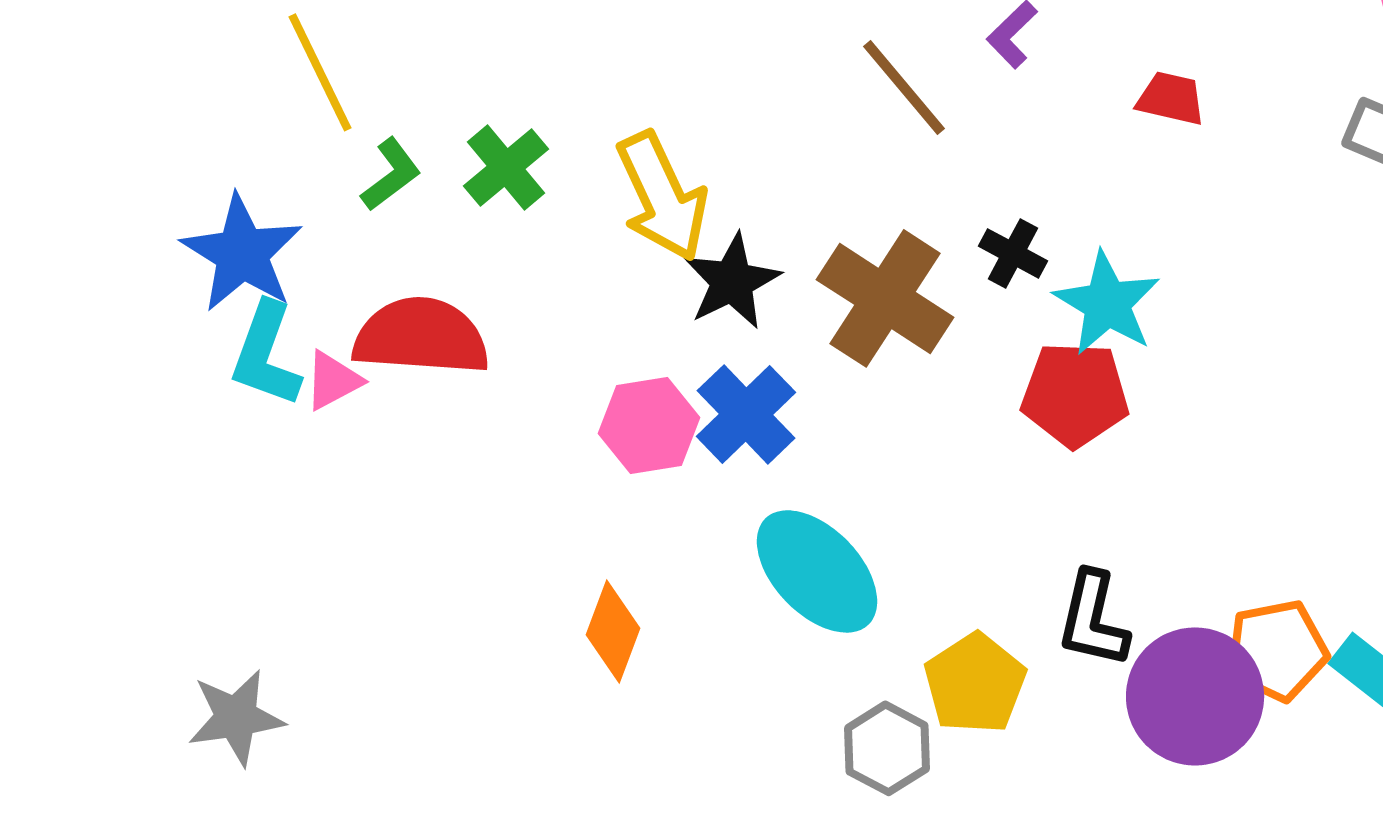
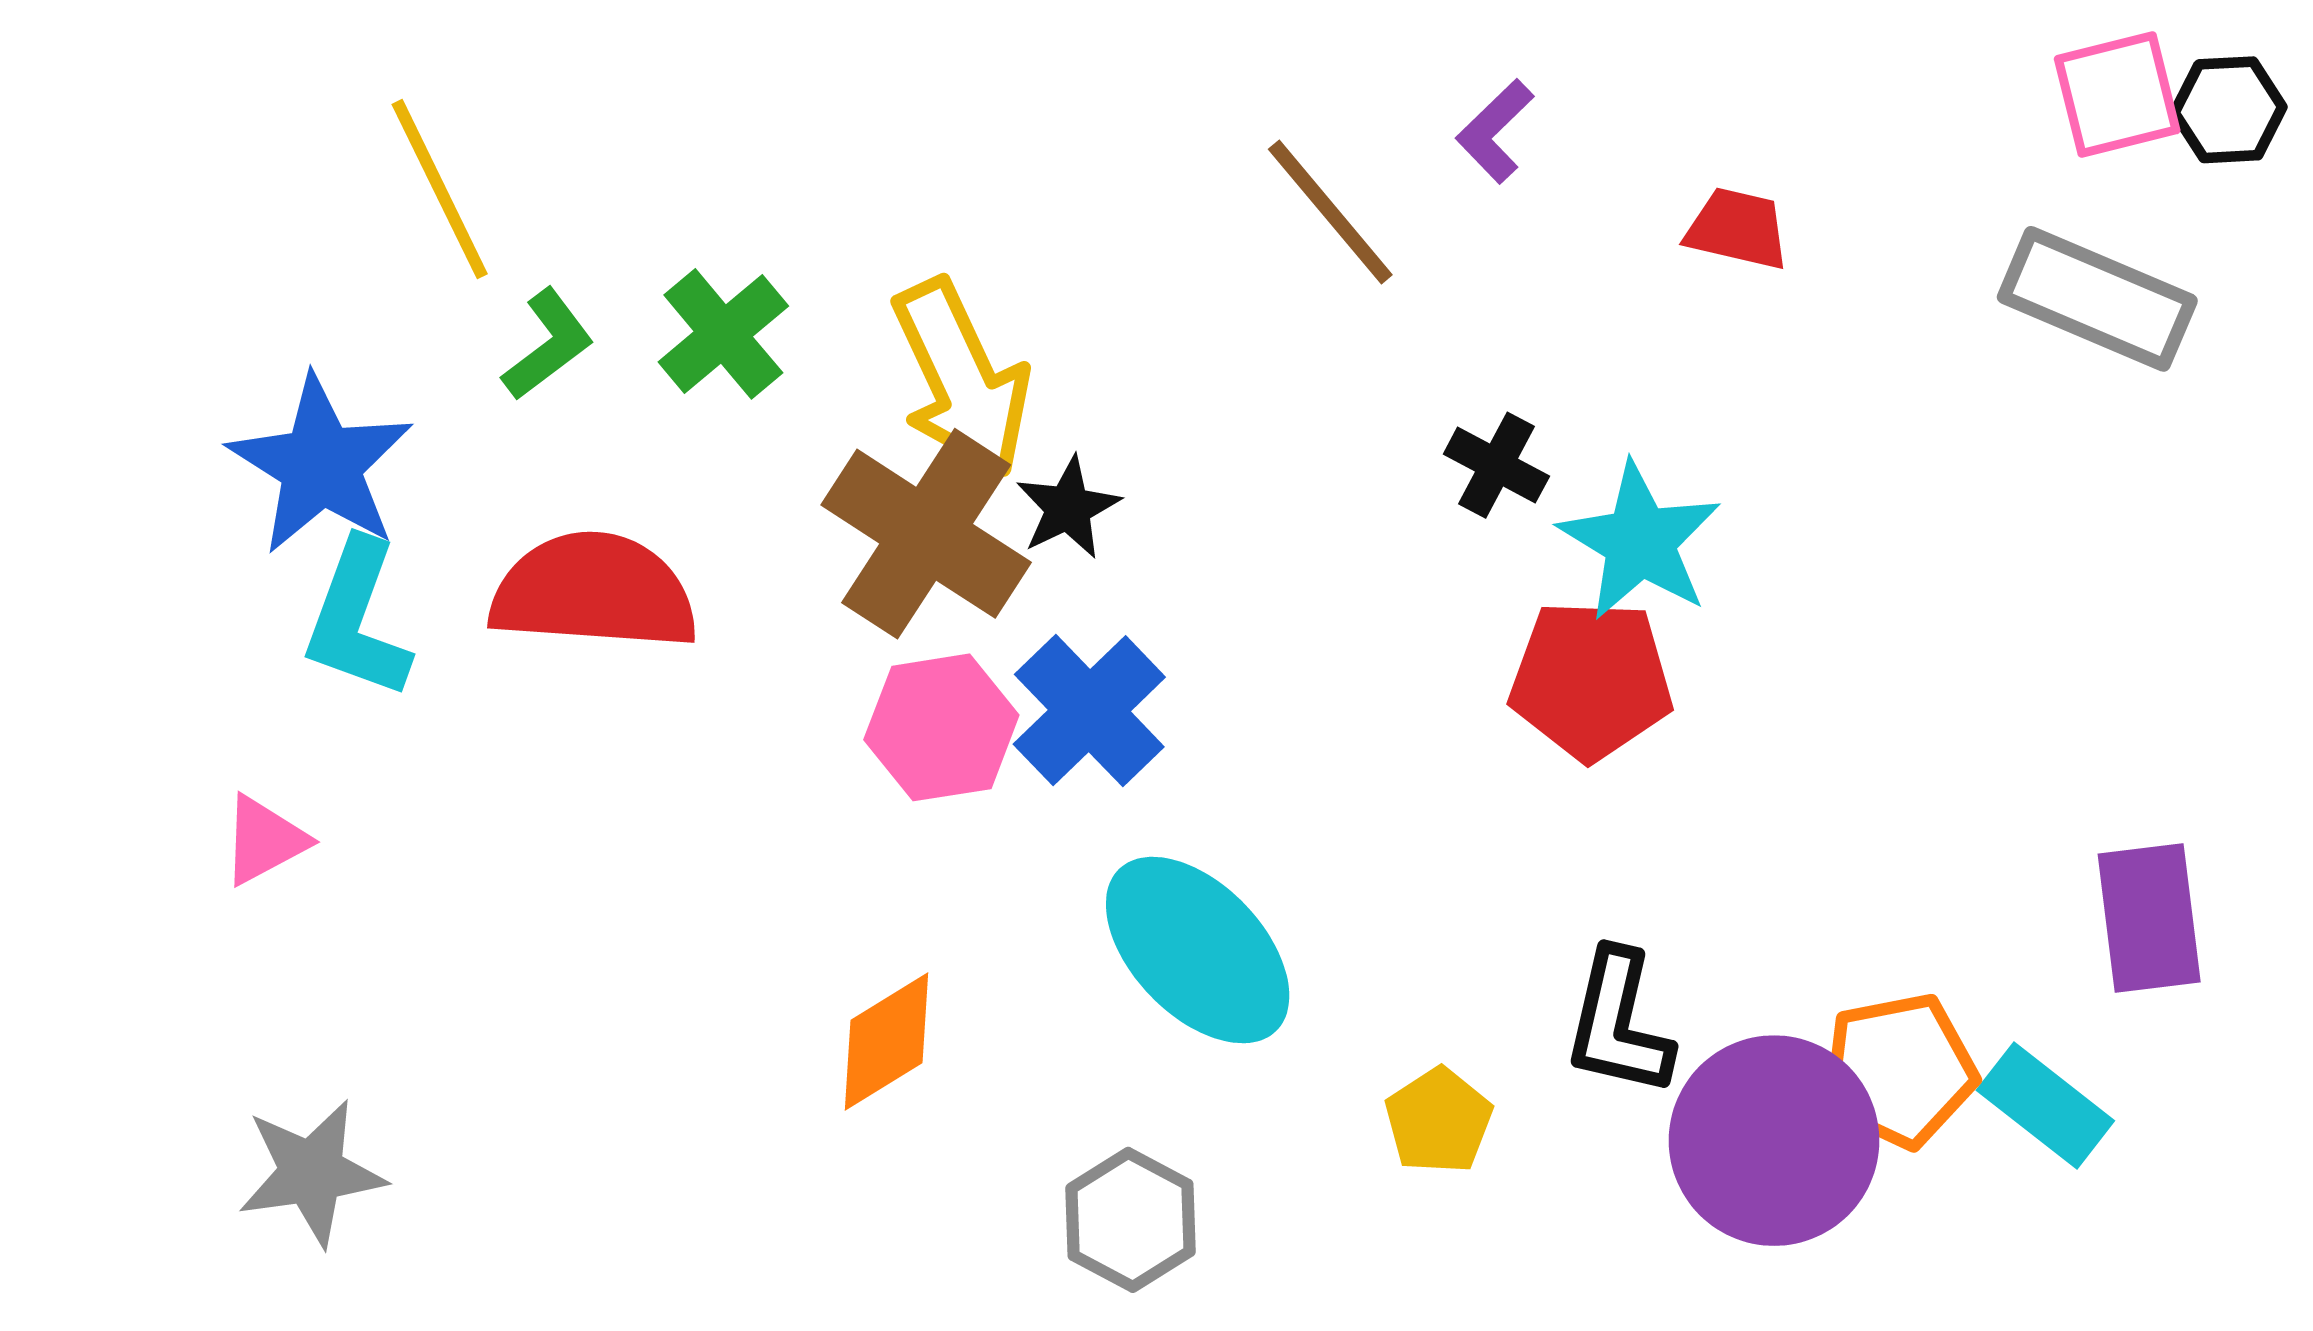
black star: (732, 281) -> (1068, 508), size x0.7
brown cross: (885, 298) -> (926, 534), moved
pink triangle: (333, 380) -> (264, 840), moved
orange diamond: (613, 631) -> (887, 1042), turned 38
yellow pentagon: (975, 683) -> (1439, 1121), size x0.7
gray hexagon: (887, 748) -> (1131, 1220), moved

